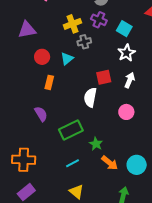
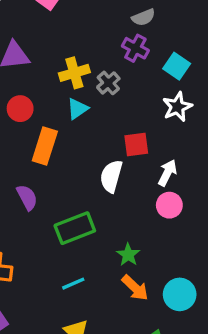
yellow cross: (72, 24) -> (74, 73), moved
gray cross: (84, 42) -> (108, 83), turned -32
red circle: (42, 57) -> (20, 109), moved
white arrow: (130, 80) -> (167, 173), moved
orange rectangle: (49, 82) -> (45, 146), size x1.5
green star: (96, 144) -> (128, 255), moved

